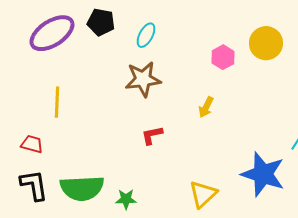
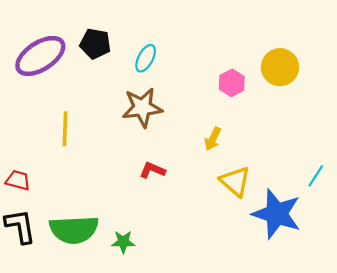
yellow line: (57, 102) -> (65, 129), moved
red L-shape: (152, 135) -> (152, 170), turned 35
yellow triangle: (203, 194) -> (235, 181), moved, turned -36

